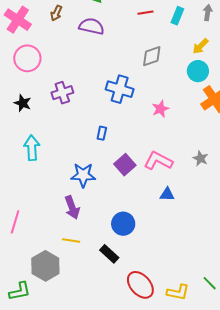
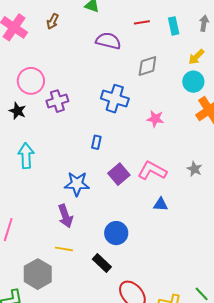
cyan rectangle: (177, 16) -> (174, 26), turned -36
purple semicircle: (92, 26) -> (108, 41), moved
pink circle: (27, 58) -> (31, 81), moved
pink star: (160, 109) -> (155, 119), turned 30

